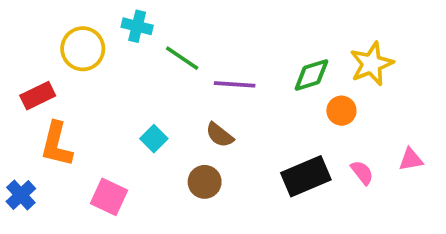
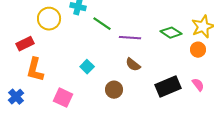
green diamond: (311, 75) -> (171, 33), turned 50
orange circle: (341, 111) -> (198, 50), moved
brown semicircle: (220, 135) -> (133, 65), moved

